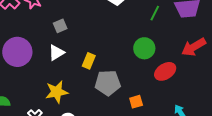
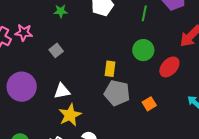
white triangle: (56, 53) -> (62, 91), moved, turned 36
yellow rectangle: (89, 61) -> (110, 69), moved
gray pentagon: (108, 83) -> (117, 93), turned 30

